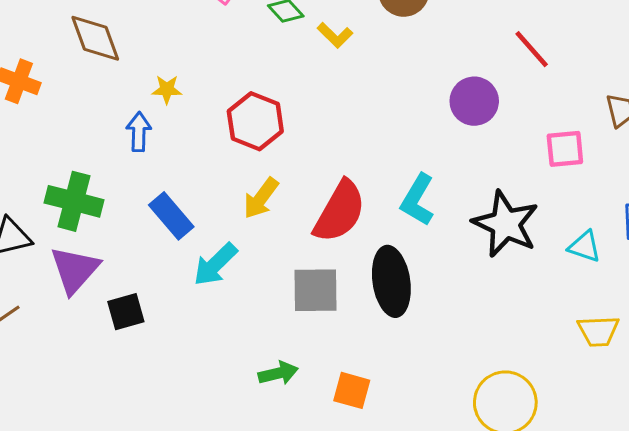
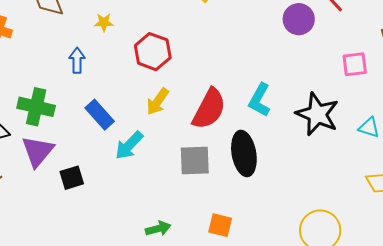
yellow star: (167, 89) -> (104, 22), moved
purple circle: (474, 101) -> (299, 19), moved
green arrow: (278, 373) -> (158, 229), moved

